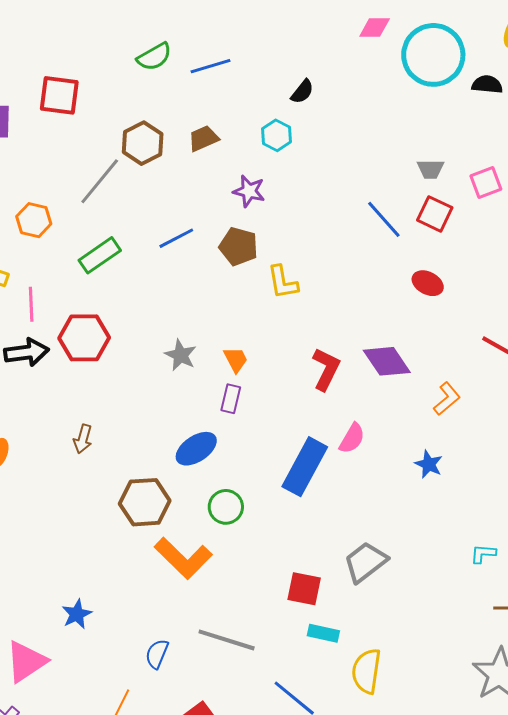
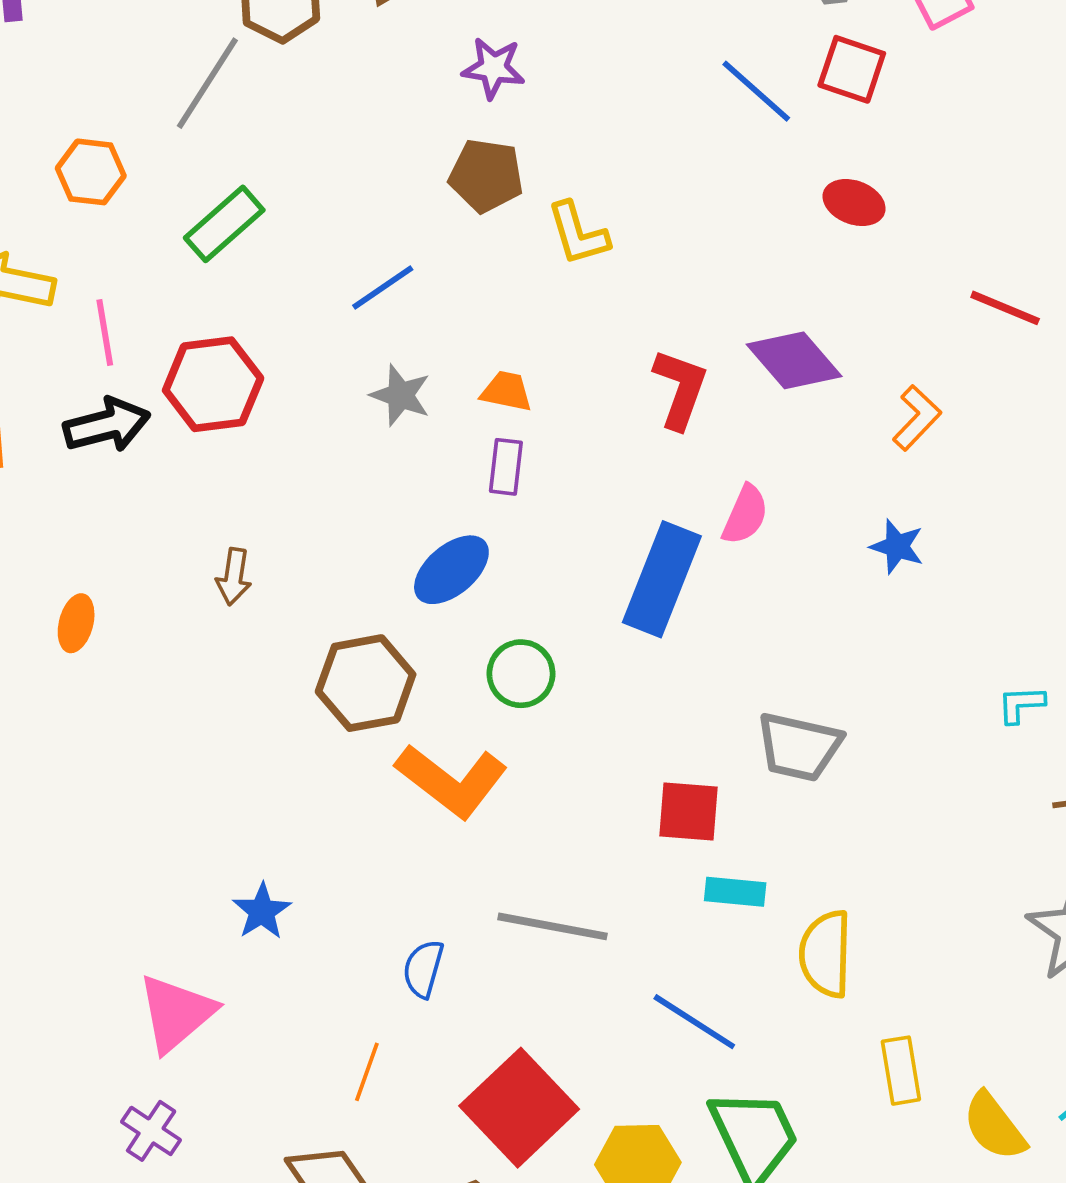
blue line: (176, 238) -> (383, 288), moved
orange trapezoid: (236, 360) -> (506, 391), turned -44
gray trapezoid: (365, 562) -> (799, 747), turned -123

